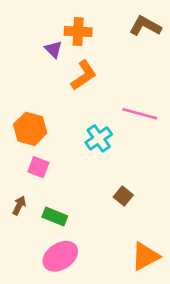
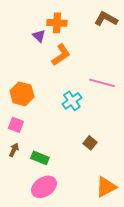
pink square: (38, 167) -> (16, 125), moved

